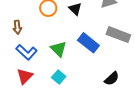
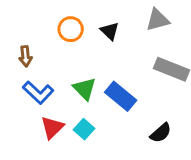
blue rectangle: (88, 43) -> (121, 96), moved
red triangle: (25, 76) -> (52, 127), moved

